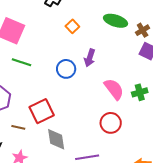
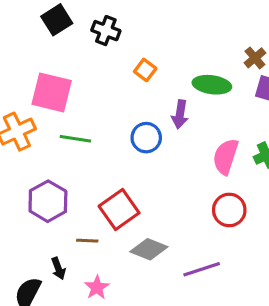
green ellipse: (116, 21) -> (212, 85), moved
pink semicircle: (114, 89) -> (226, 157), turned -115
gray diamond: (56, 139) -> (149, 249), turned -50

